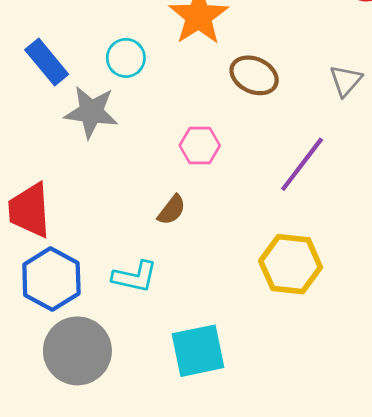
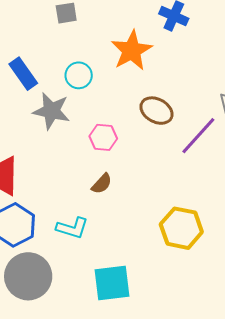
brown ellipse: (254, 75) -> (156, 111), moved
pink hexagon: (200, 145) -> (103, 137), moved
purple line: (302, 164) -> (198, 136), moved

